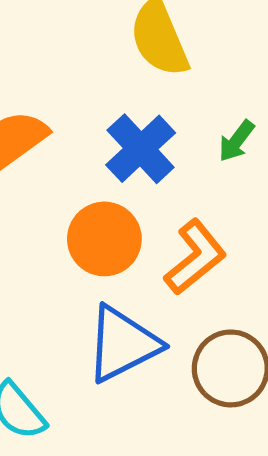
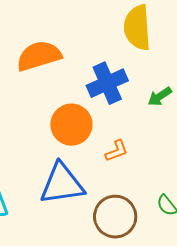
orange L-shape: (195, 257) -> (117, 151), size x0.6

